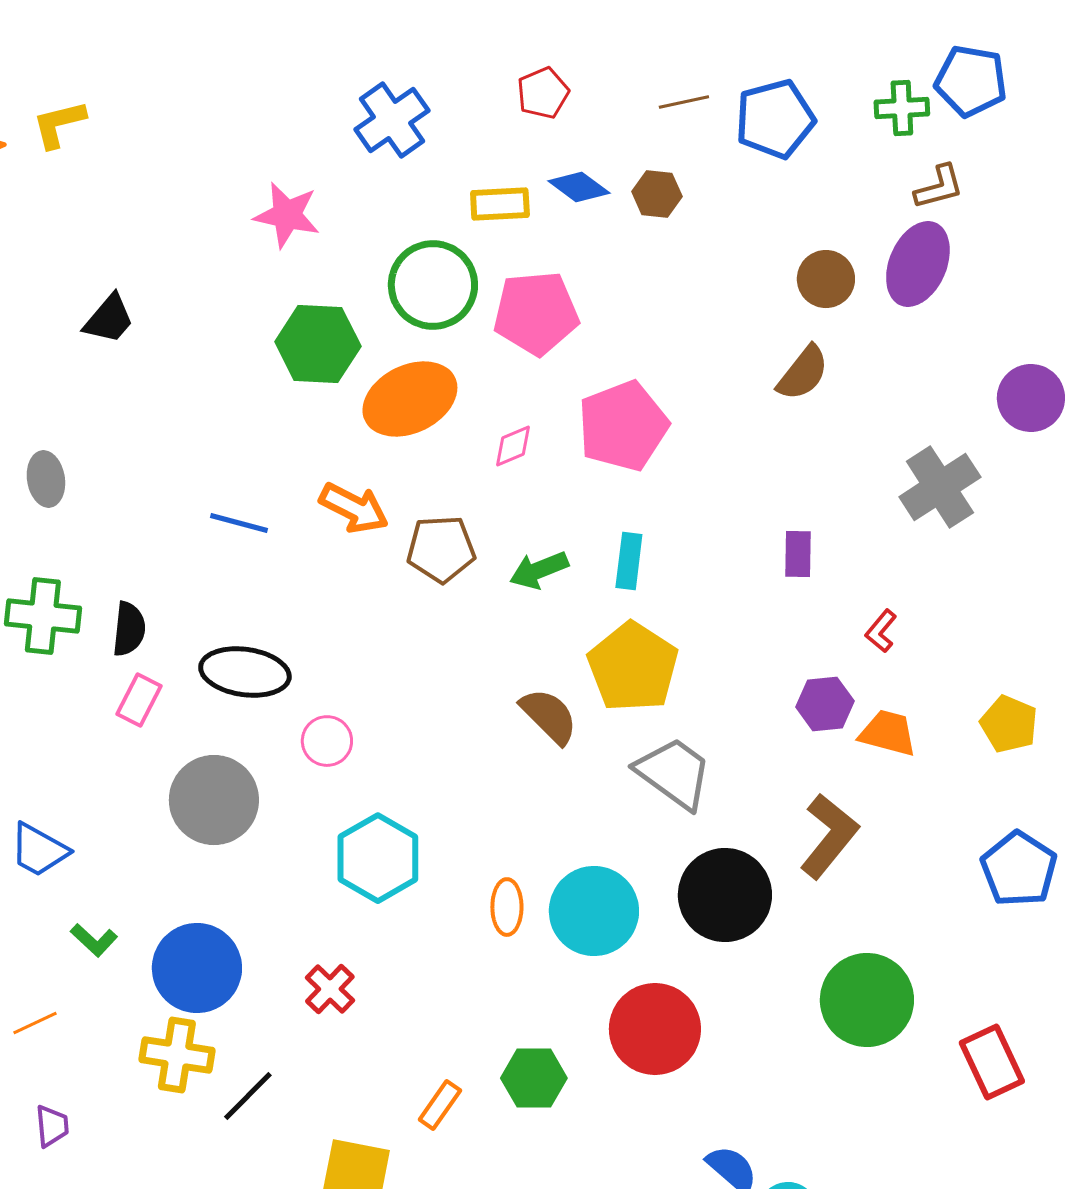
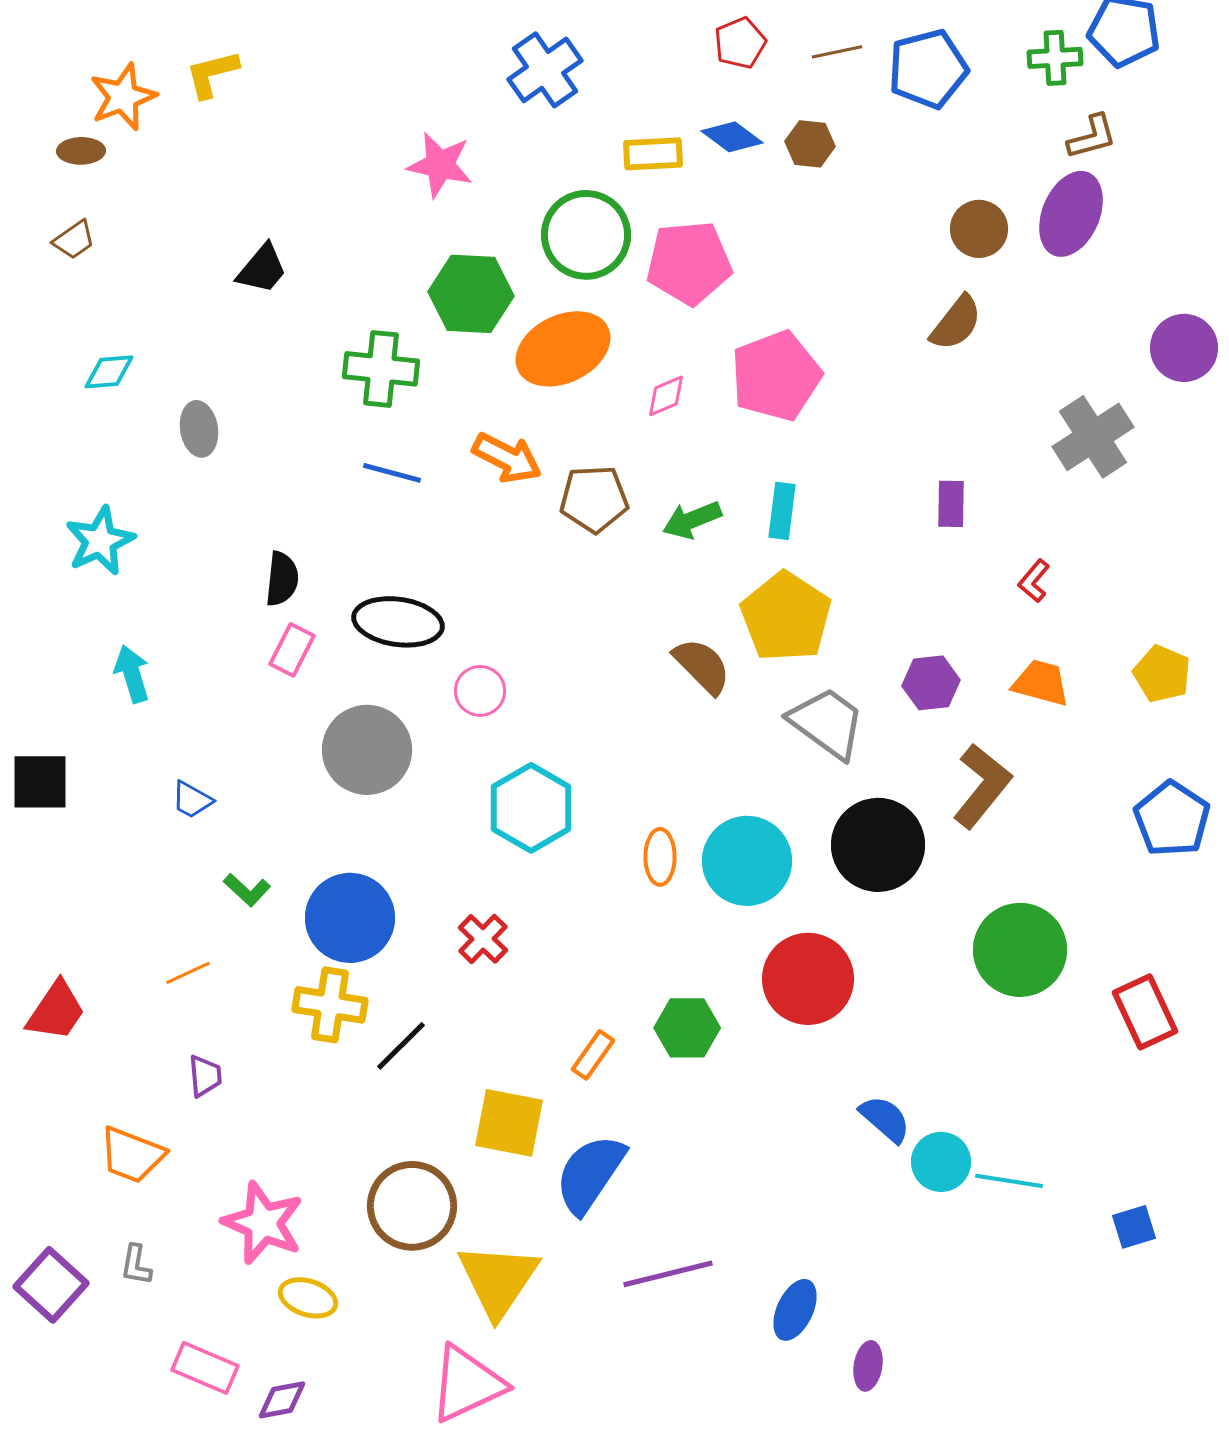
red pentagon: (543, 93) -> (740, 43), moved
green cross: (43, 616) -> (381, 369), moved
purple hexagon: (825, 704) -> (931, 683), moved
blue trapezoid: (39, 850) -> (192, 800), size x0.7

